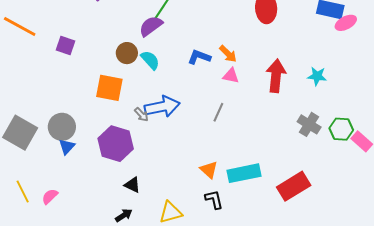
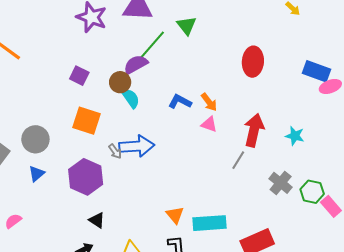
purple square: (66, 46) -> (79, 76), moved
brown circle: (127, 53) -> (120, 82), moved
gray line: (218, 112) -> (238, 160), moved
gray circle: (62, 127) -> (35, 139), moved

